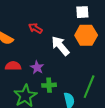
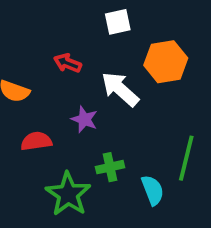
white square: (82, 12) -> (118, 22), moved
purple star: (37, 67) -> (84, 119), moved

